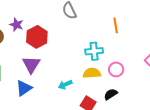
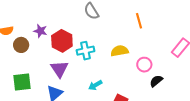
cyan cross: (94, 51) -> (85, 51), moved
yellow semicircle: (92, 73) -> (120, 51), moved
black semicircle: (111, 94) -> (156, 81), moved

